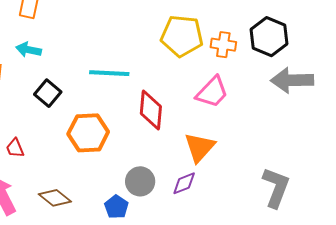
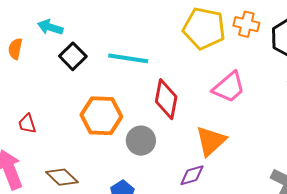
orange cross: (223, 45) -> (246, 24), moved
black square: (48, 93) -> (73, 56), moved
gray circle: (140, 181) -> (141, 141), moved

